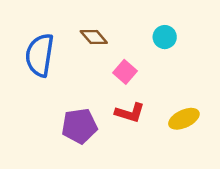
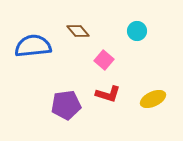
blue semicircle: (40, 55) -> (33, 46), turned 75

